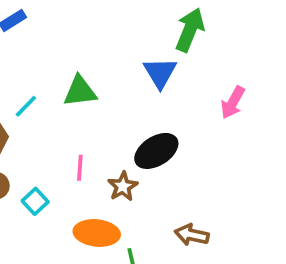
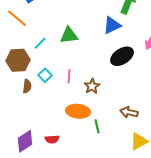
blue triangle: (160, 73) -> (112, 25), turned 36
black ellipse: (156, 151) -> (122, 56), moved
cyan square: (35, 201) -> (45, 75), moved

